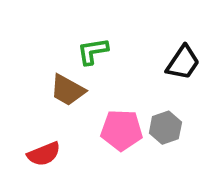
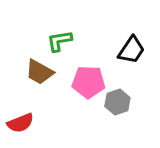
pink pentagon: (122, 130) -> (88, 82), moved

